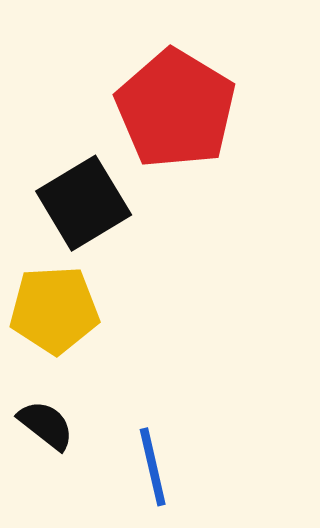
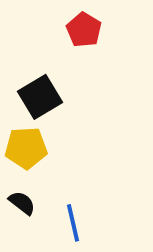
red pentagon: (176, 109) -> (84, 30), moved, size x0.6

